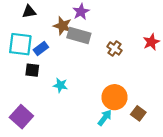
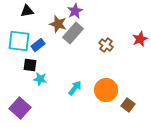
gray rectangle: (79, 35) -> (73, 33), turned -65
cyan star: (60, 85) -> (40, 79), moved
cyan arrow: (105, 118) -> (75, 88), moved

